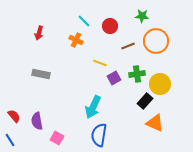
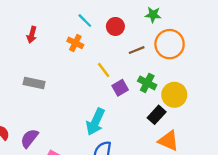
yellow line: (100, 63) -> (104, 70), turned 32
green cross: (137, 74) -> (147, 83), turned 35
purple semicircle: (37, 121) -> (29, 138), turned 48

